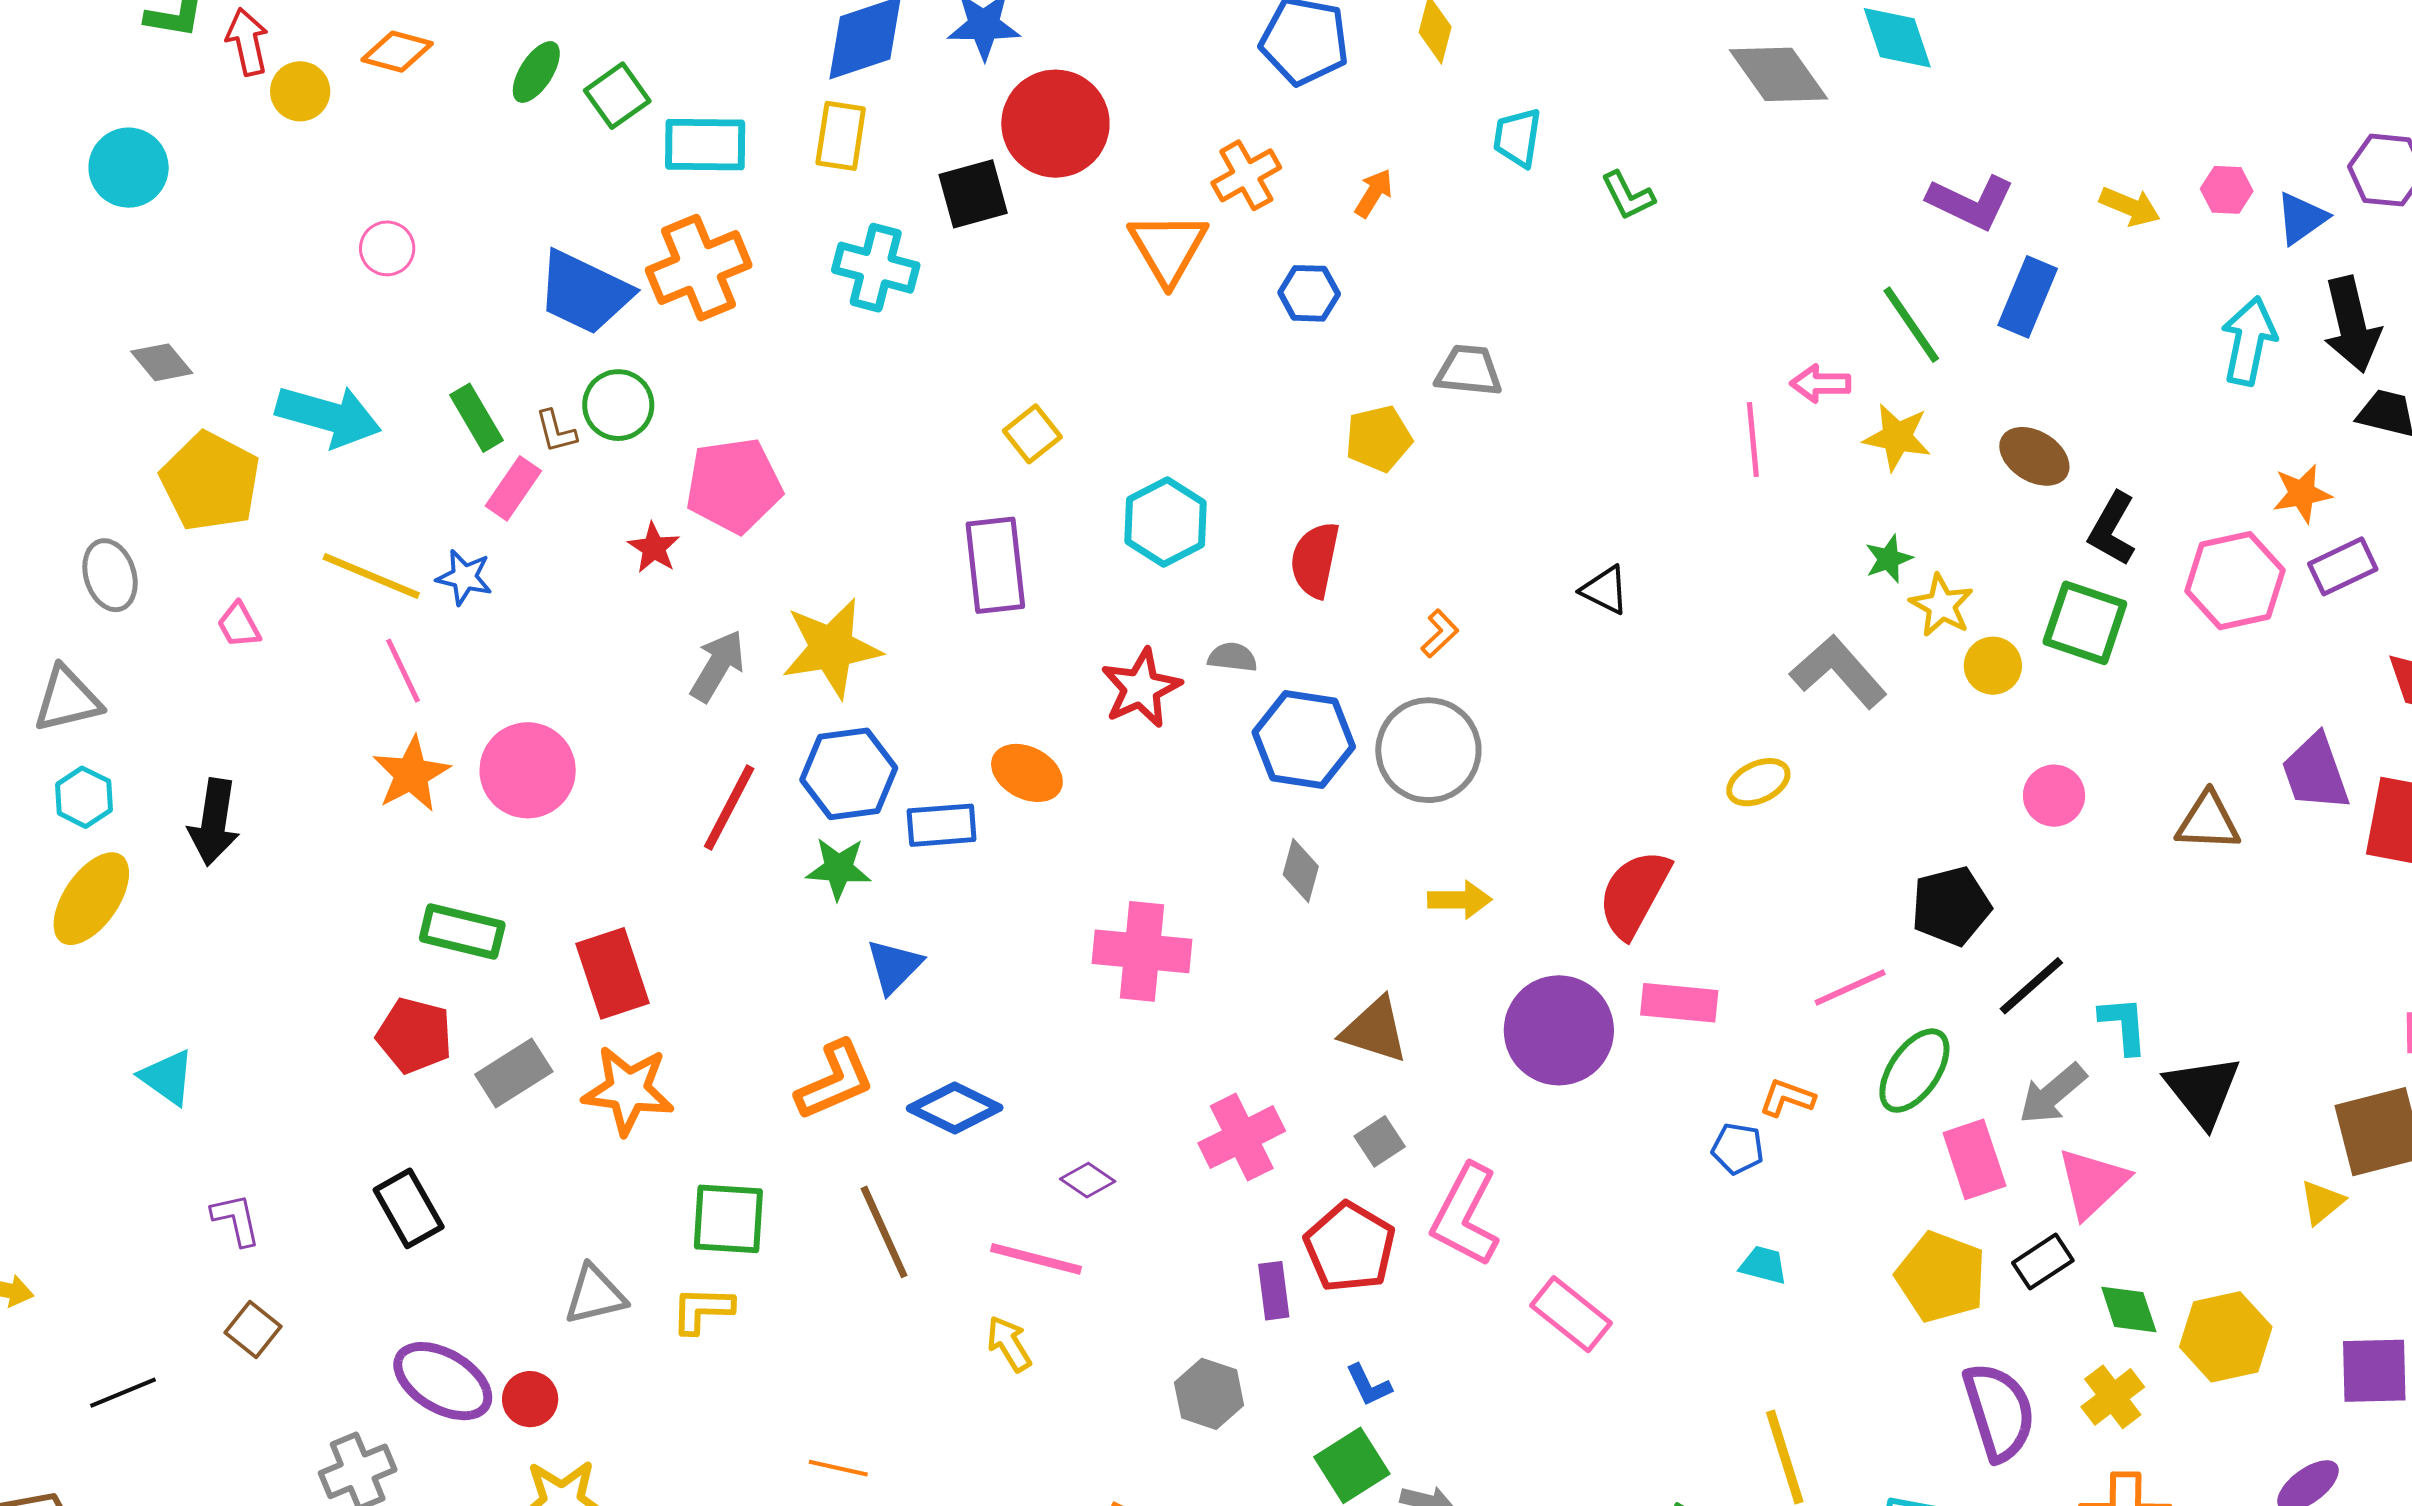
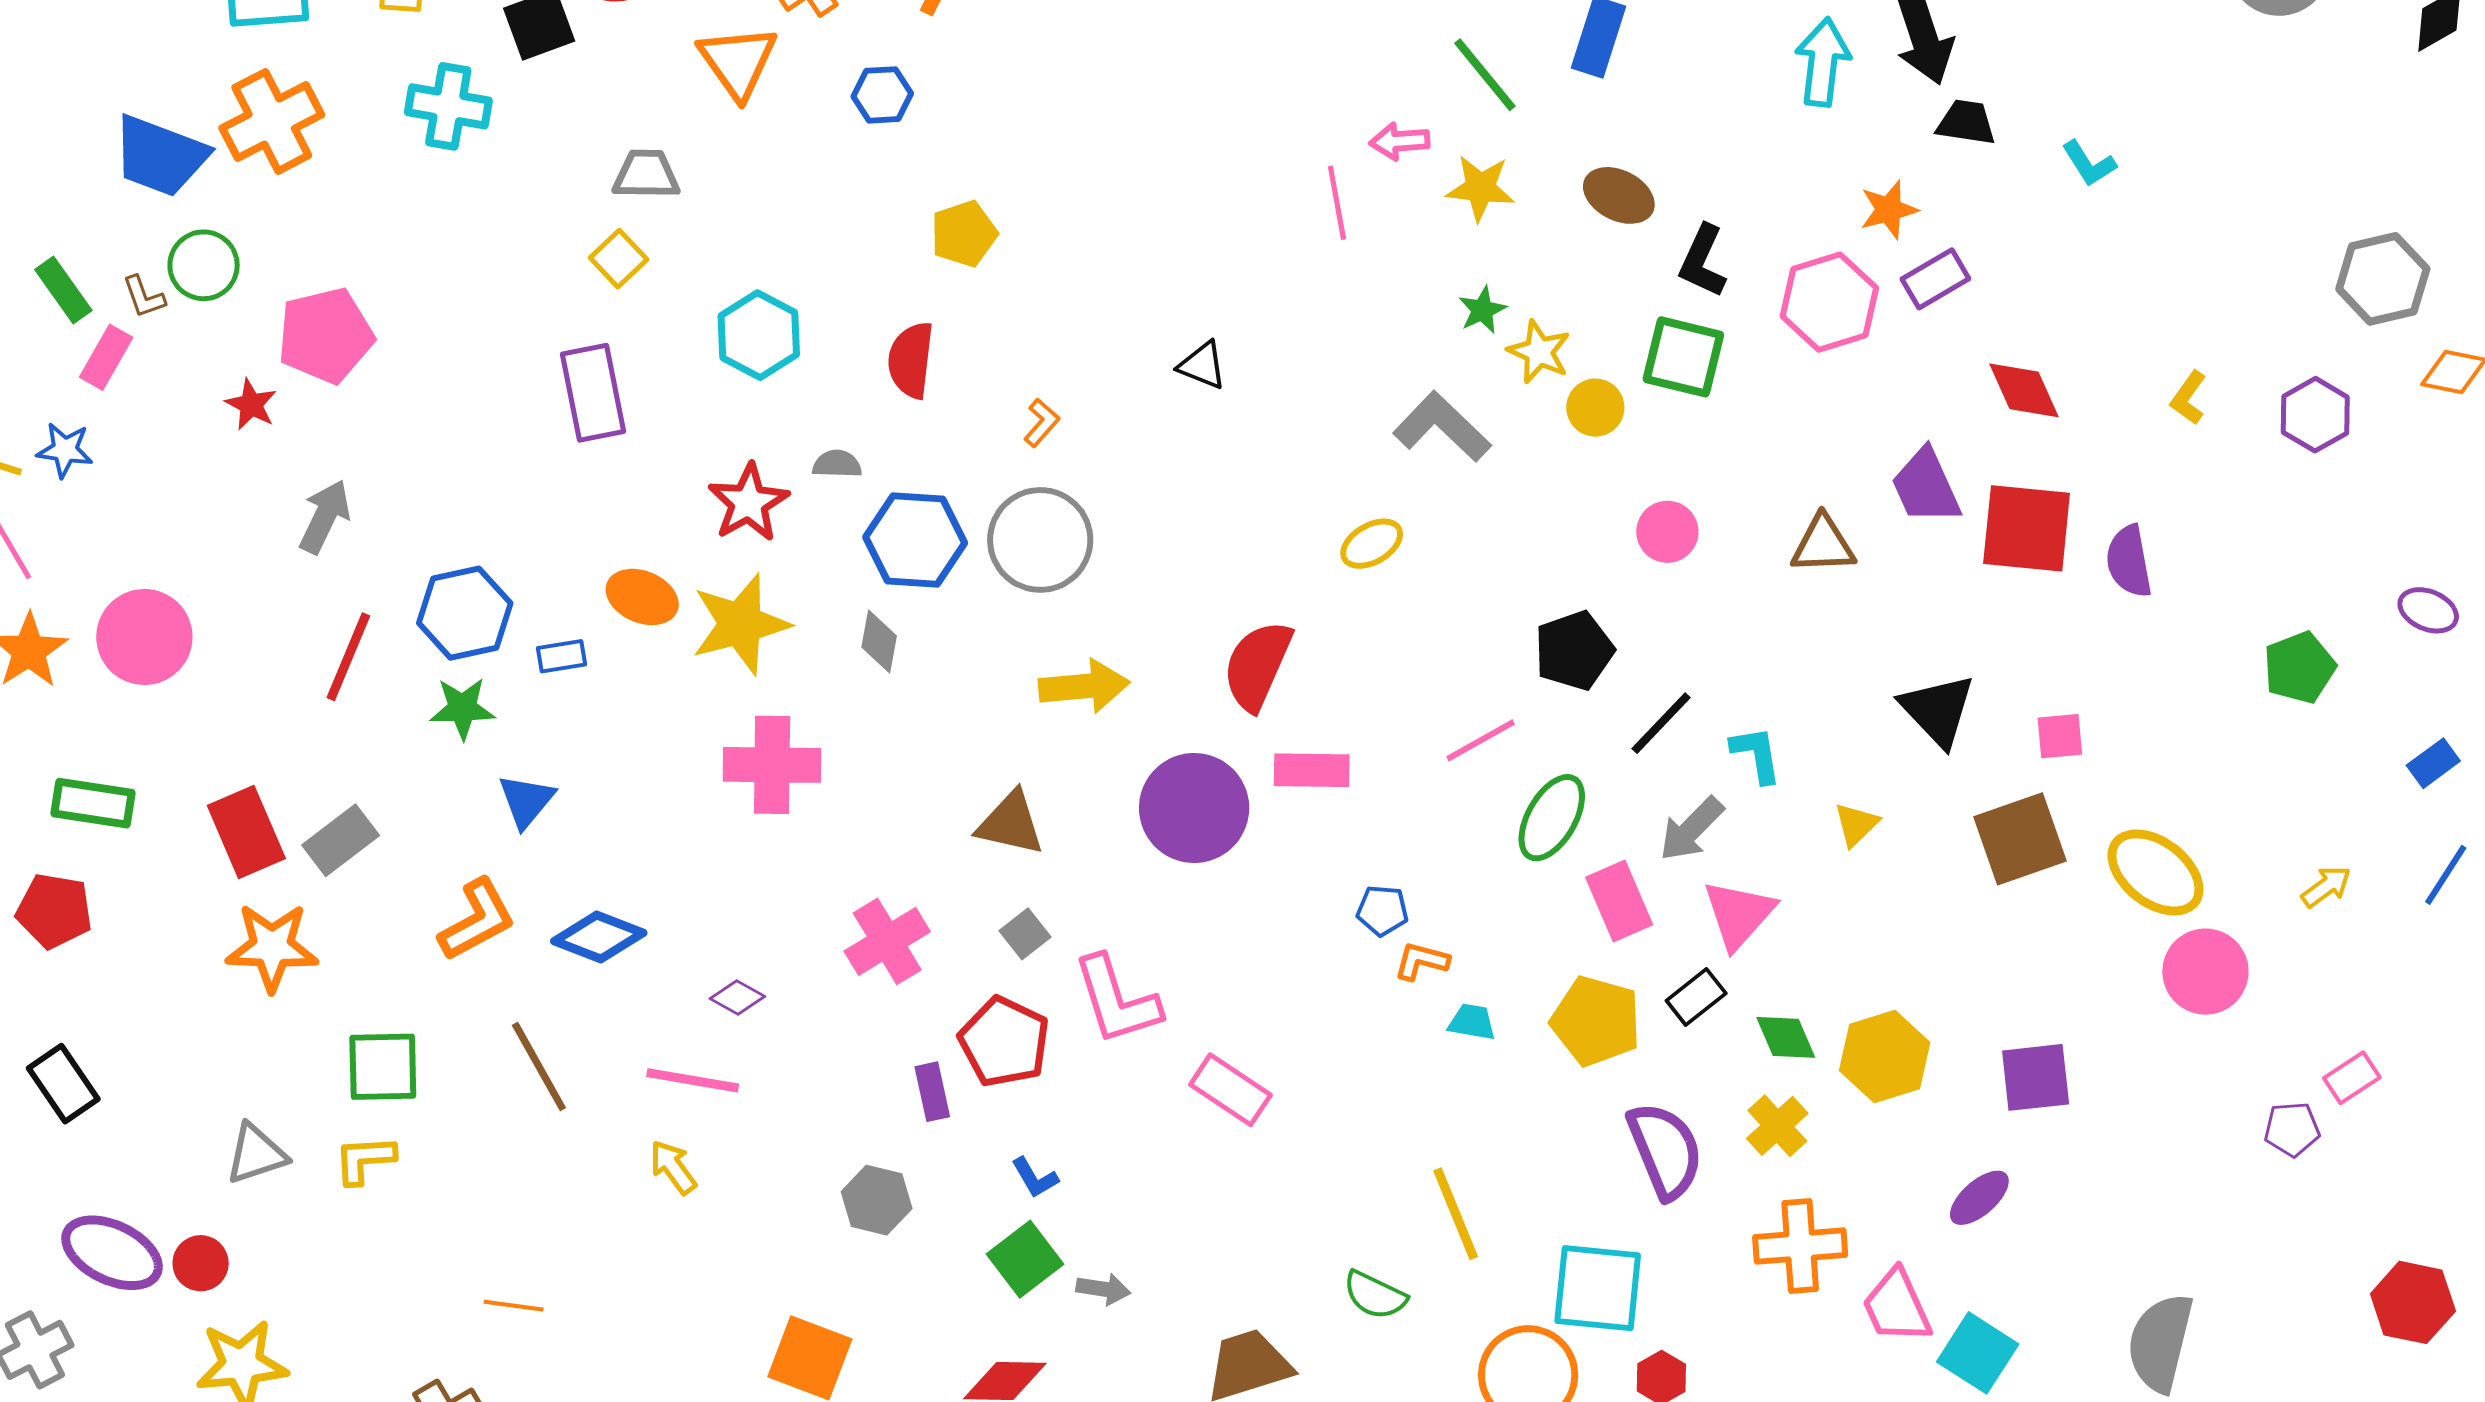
gray trapezoid: (1469, 371) -> (646, 174), moved
yellow star: (831, 648) -> (740, 624), moved
blue rectangle: (942, 825) -> (561, 656), size x0.7
gray diamond: (1301, 870) -> (879, 641), moved
yellow arrow: (1460, 900) -> (1084, 686), size x1.4
gray rectangle: (514, 1073) -> (341, 840), moved
black triangle: (2203, 1091) -> (1938, 710), moved
orange L-shape: (1787, 1098) -> (1421, 961), moved
yellow triangle: (2322, 1202) -> (1856, 824), moved
pink L-shape: (1465, 1215) -> (1117, 1000), turned -40
cyan trapezoid: (1763, 1265) -> (1472, 1022), moved

